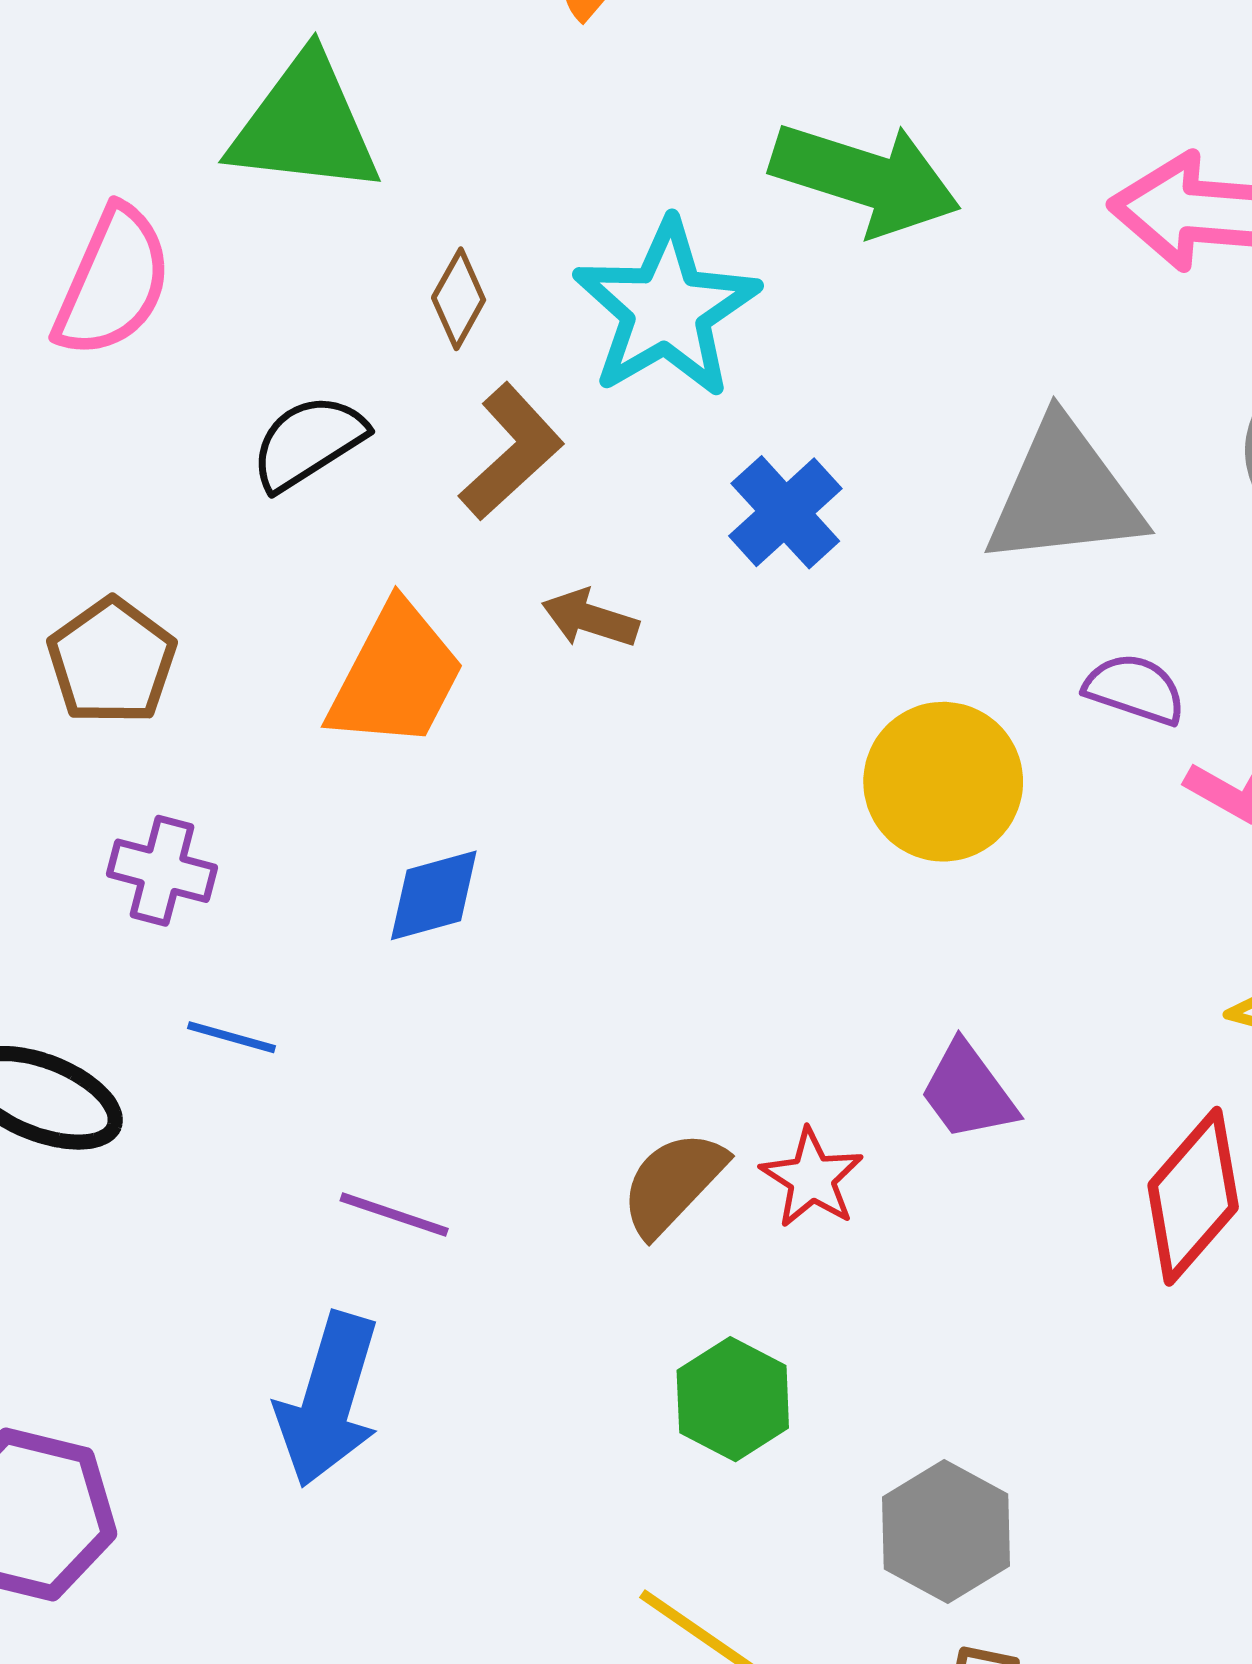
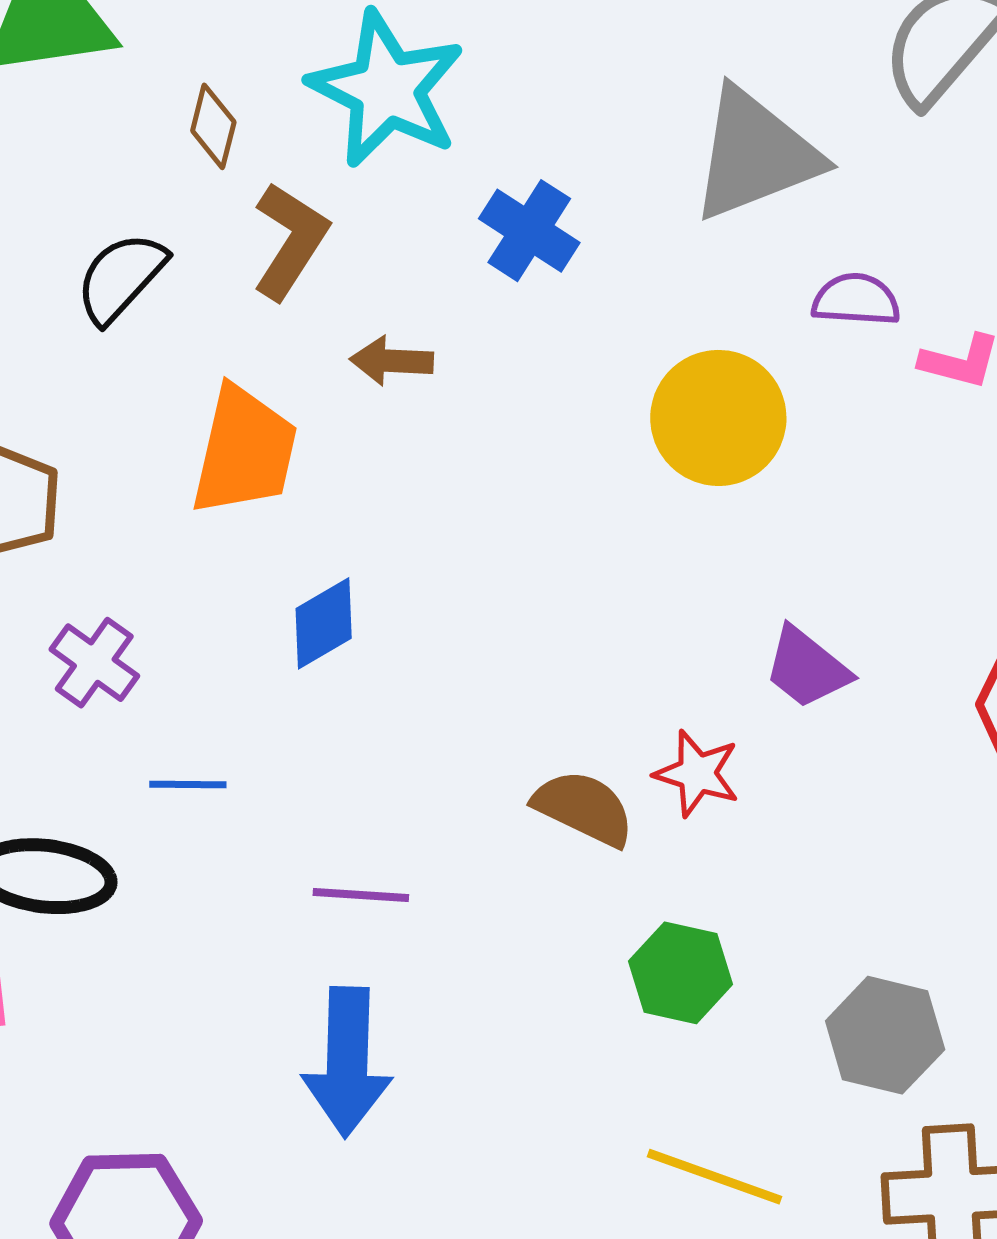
purple cross: (162, 871) -> (94, 663), turned 36
brown semicircle: (673, 1183) -> (584, 808), turned 87

